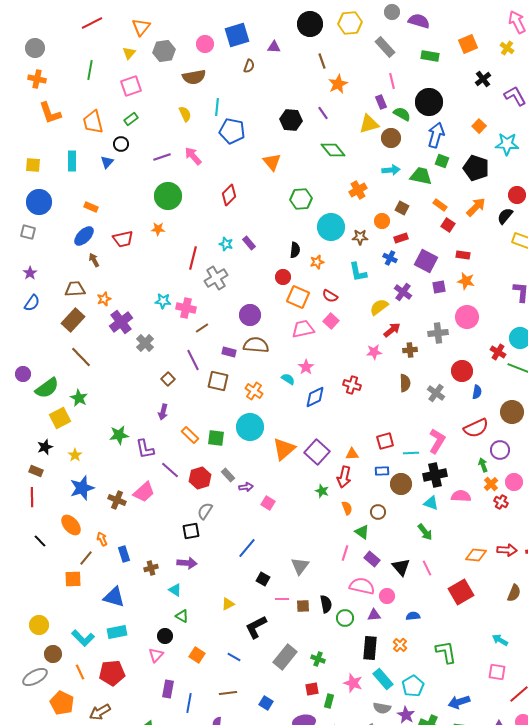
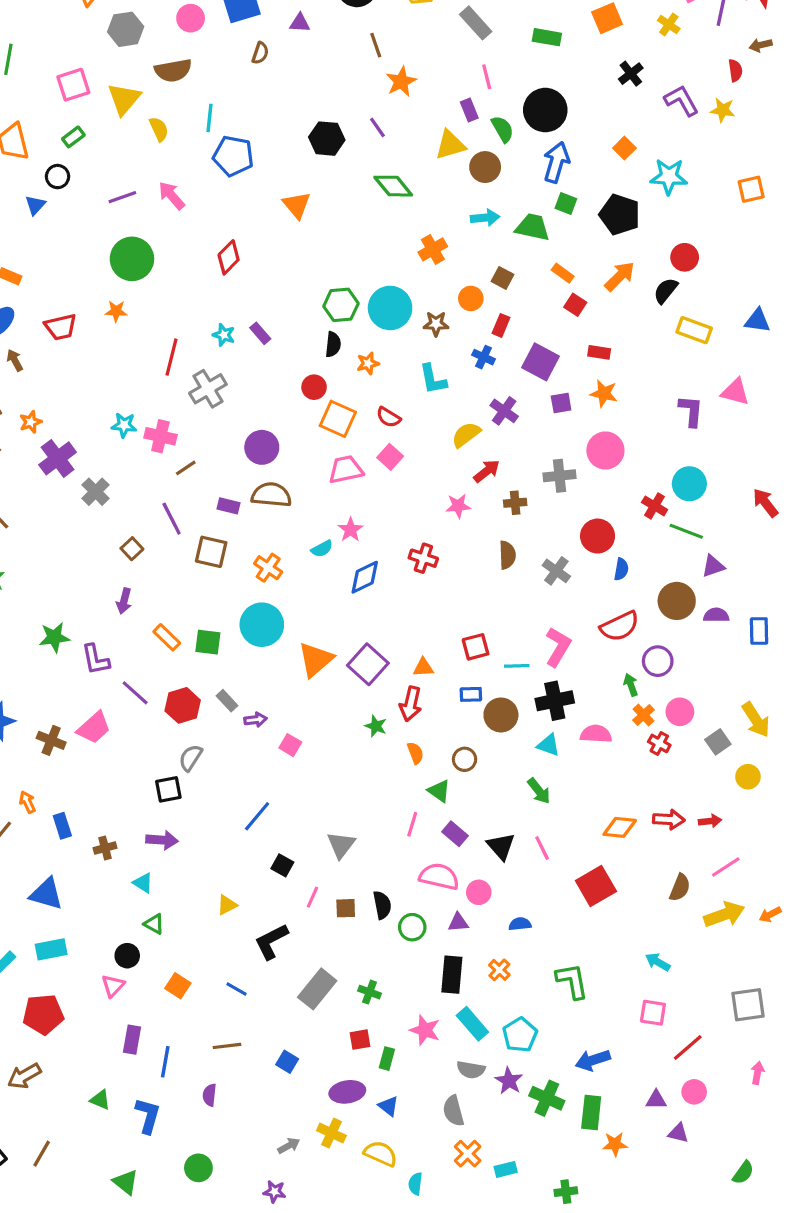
yellow triangle: (129, 53) -> (124, 99), moved, size x1.6
green semicircle: (402, 114) -> (503, 129), turned 30
green hexagon: (301, 199) -> (341, 305), moved
red rectangle: (401, 238) -> (501, 325), turned -48
cyan semicircle: (288, 379) -> (322, 549), turned 120
pink line: (282, 599) -> (312, 897), turned -64

